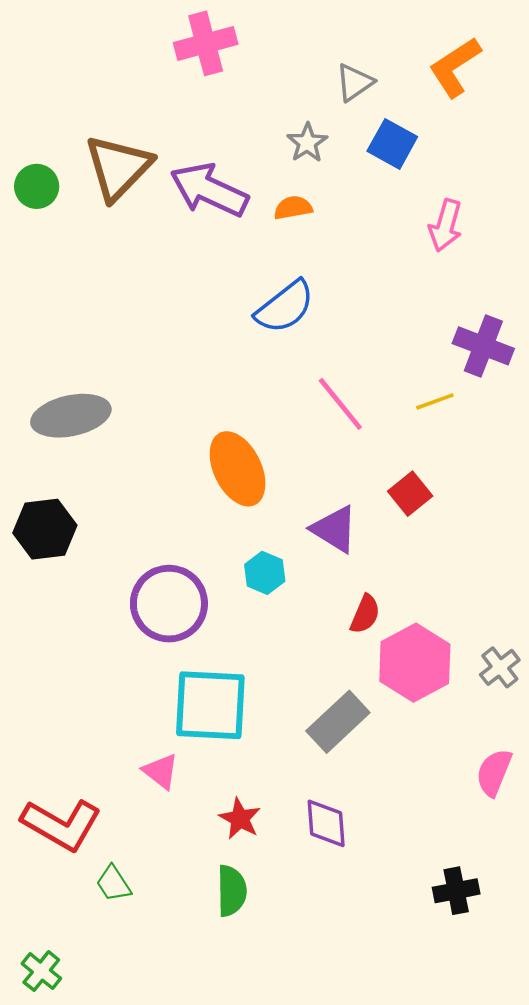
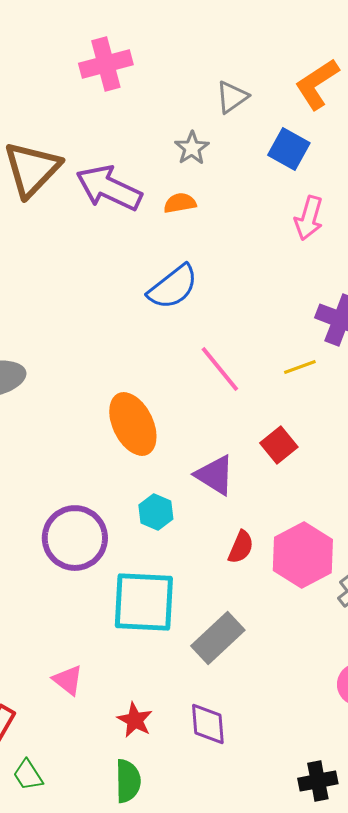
blue square: (392, 144) -> (289, 149), moved
pink hexagon: (415, 663) -> (303, 555), moved
cyan square: (210, 705) -> (144, 602), moved

